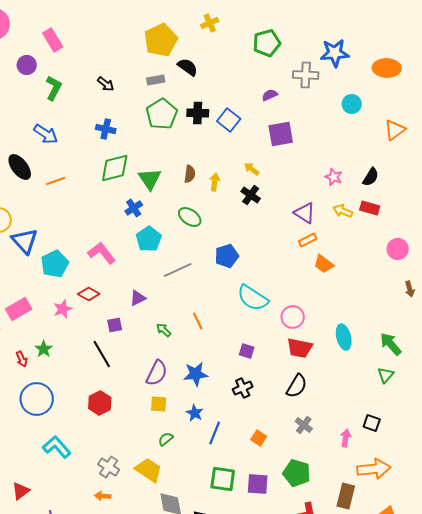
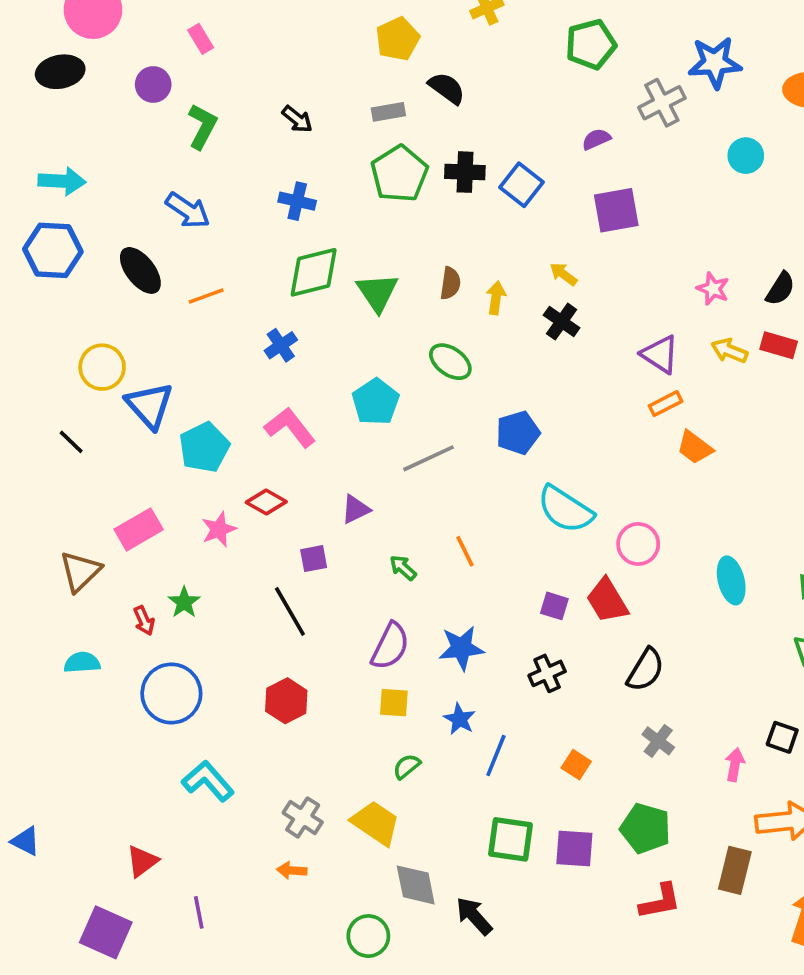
pink rectangle: (53, 40) -> (201, 39), size x0.7
yellow pentagon: (161, 40) -> (397, 39), size x0.7
gray cross: (306, 75) -> (662, 103), turned -30
blue cross: (134, 208) -> (281, 345), moved
red trapezoid: (300, 348) -> (607, 601), moved, turned 48

